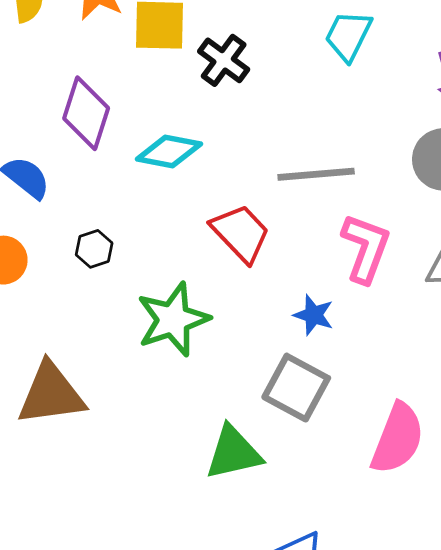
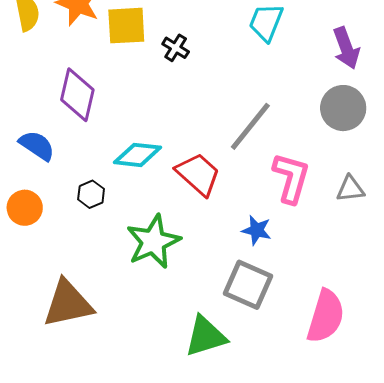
black cross: (224, 60) -> (176, 48), size x0.7
cyan diamond: (169, 152) -> (138, 155), moved
gray line: (316, 174) -> (250, 126), turned -42

